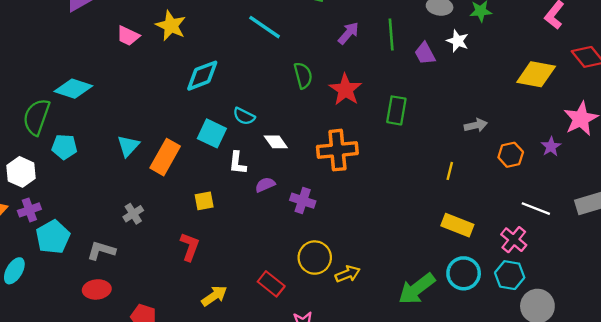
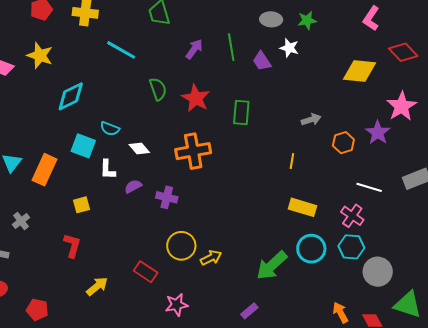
purple star: (551, 147) -> (378, 133), size x1.4

